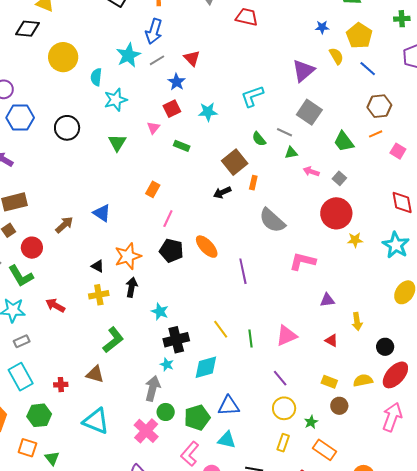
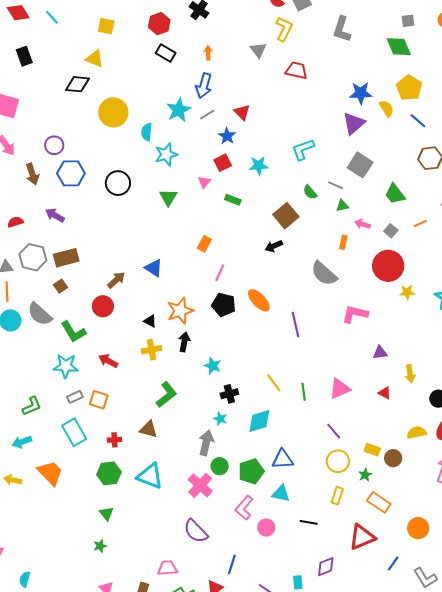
blue star: (322, 27) -> (361, 93), moved, size x1.6
orange line: (376, 134) -> (420, 223), moved
orange rectangle: (253, 183) -> (343, 242), moved
red circle: (32, 248) -> (103, 306), moved
black cross: (176, 340) -> (229, 394), size x0.7
yellow rectangle: (329, 382) -> (372, 450), moved
green hexagon: (39, 415) -> (109, 473), moved
orange square: (27, 448) -> (99, 400), moved

